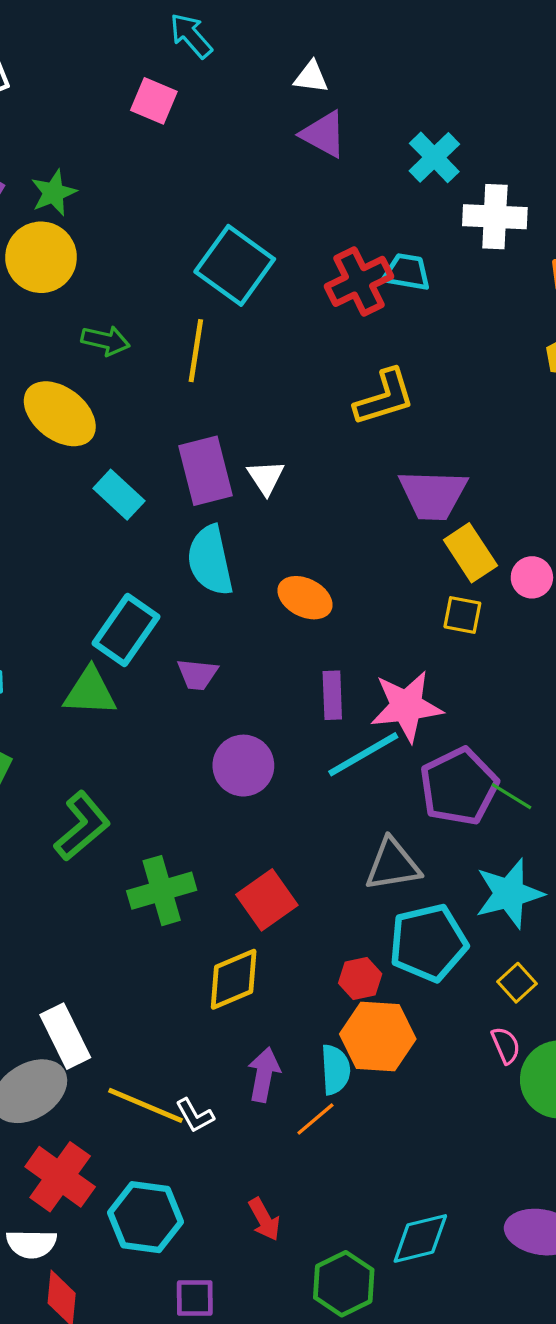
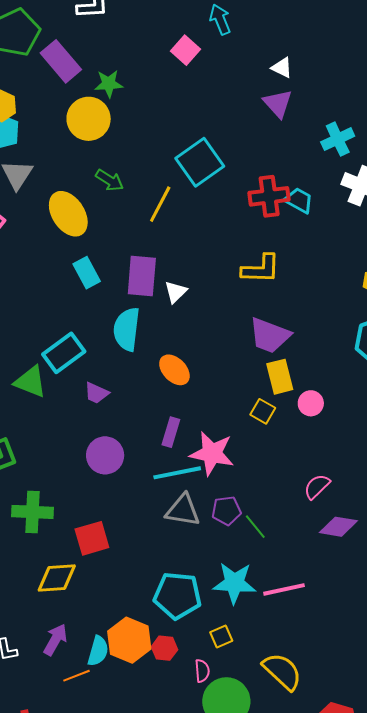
purple pentagon: (459, 787) -> (226, 511), size x0.6
gray triangle: (393, 865) -> (183, 510), moved
red hexagon: (360, 978) -> (164, 648), moved

